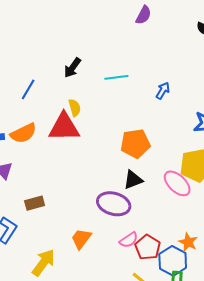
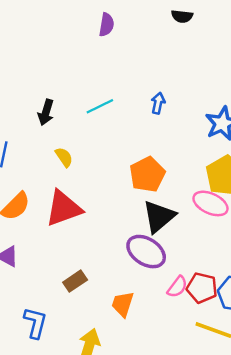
red triangle: (64, 127) -> (64, 208), moved
black triangle: (133, 180) -> (159, 217), size x1.4
brown rectangle: (35, 203) -> (75, 281), moved
purple ellipse: (114, 204) -> (146, 252), turned 36

